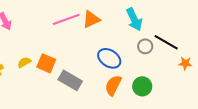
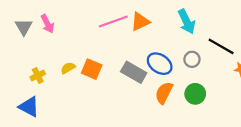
gray circle: (145, 46) -> (192, 59), moved
gray rectangle: (70, 80) -> (134, 72), moved

